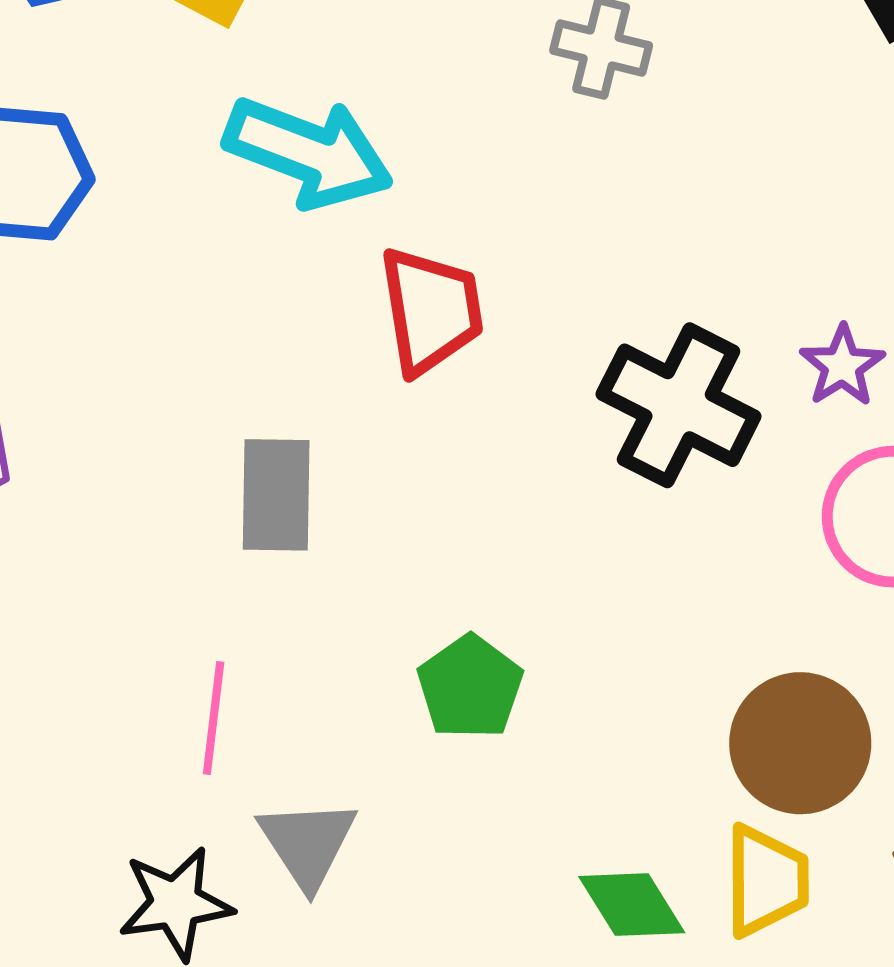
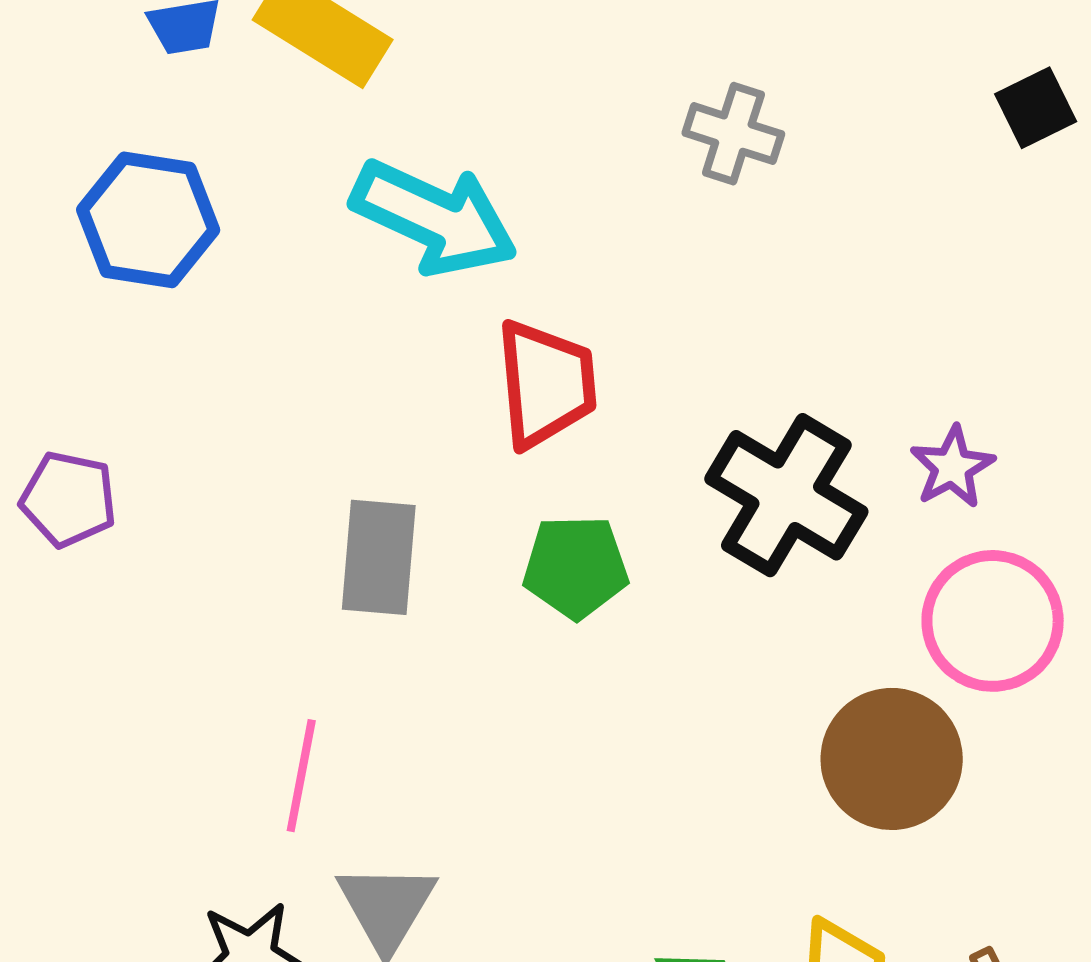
green pentagon: (470, 687) -> (576, 567), moved, turned 30
brown circle: (800, 743) -> (892, 759), moved

